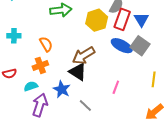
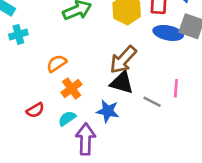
cyan cross: (14, 36) -> (18, 34), moved
orange semicircle: (46, 44) -> (57, 63), moved, turned -77
gray line: (85, 105) -> (152, 102), moved

